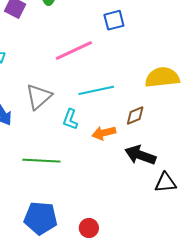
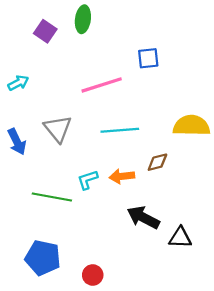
gray triangle: (39, 97) -> (58, 129), turned -36
cyan L-shape: (70, 119) -> (88, 180), moved, turned 45
black arrow: (140, 155) -> (143, 217), moved

